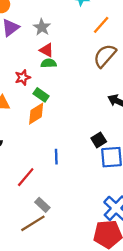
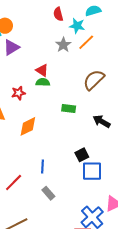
orange line: (101, 25) -> (86, 42), moved
gray star: (42, 27) -> (63, 45), moved
green rectangle: (41, 95) -> (69, 109), moved, turned -32
gray rectangle: (42, 205) -> (48, 193), moved

